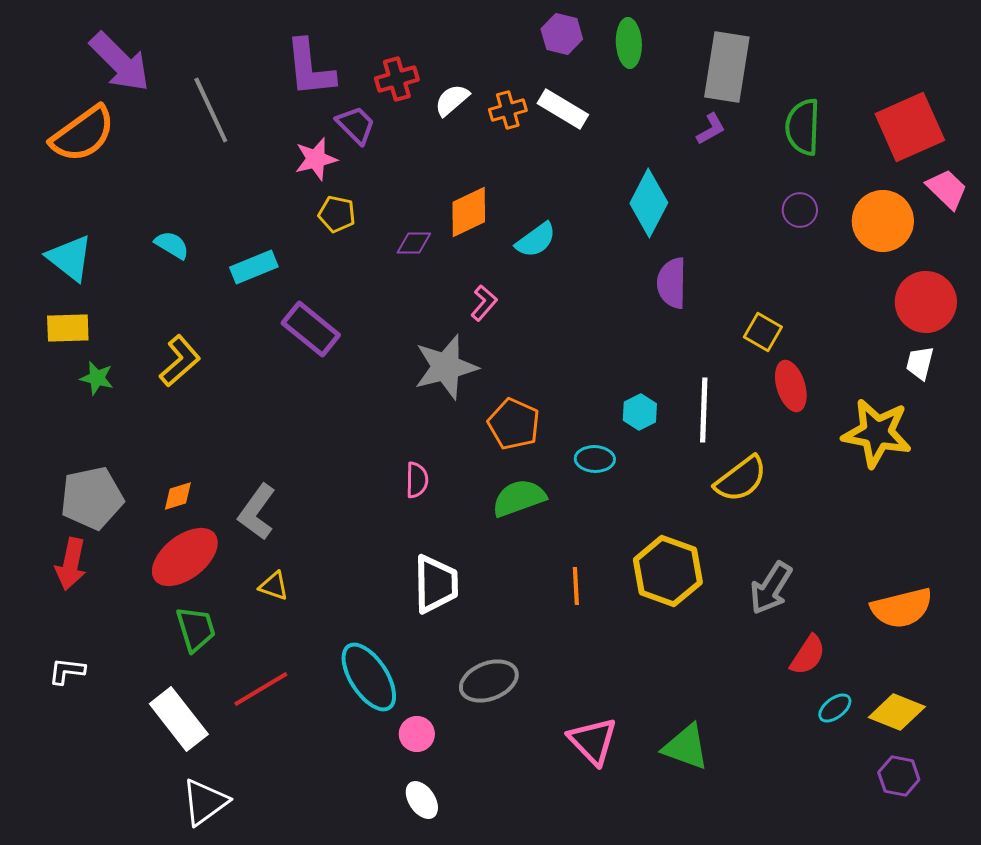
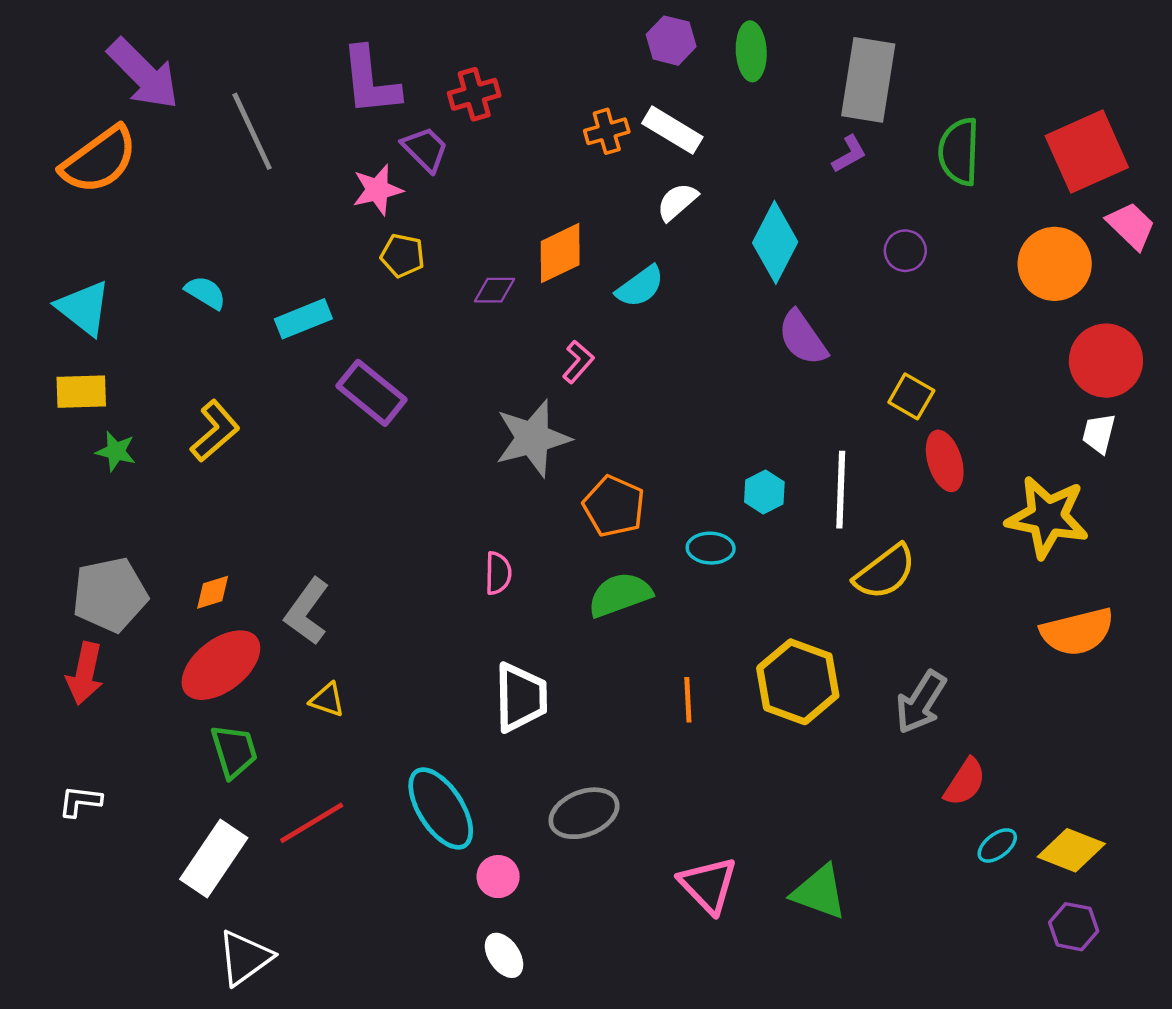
white semicircle: (452, 100) -> (677, 202), moved
purple circle: (800, 210) -> (905, 251), moved
purple semicircle: (672, 283) -> (803, 338), turned -36
orange semicircle: (902, 608) -> (1077, 632), moved
white rectangle: (179, 719) -> (214, 859), turned 72

